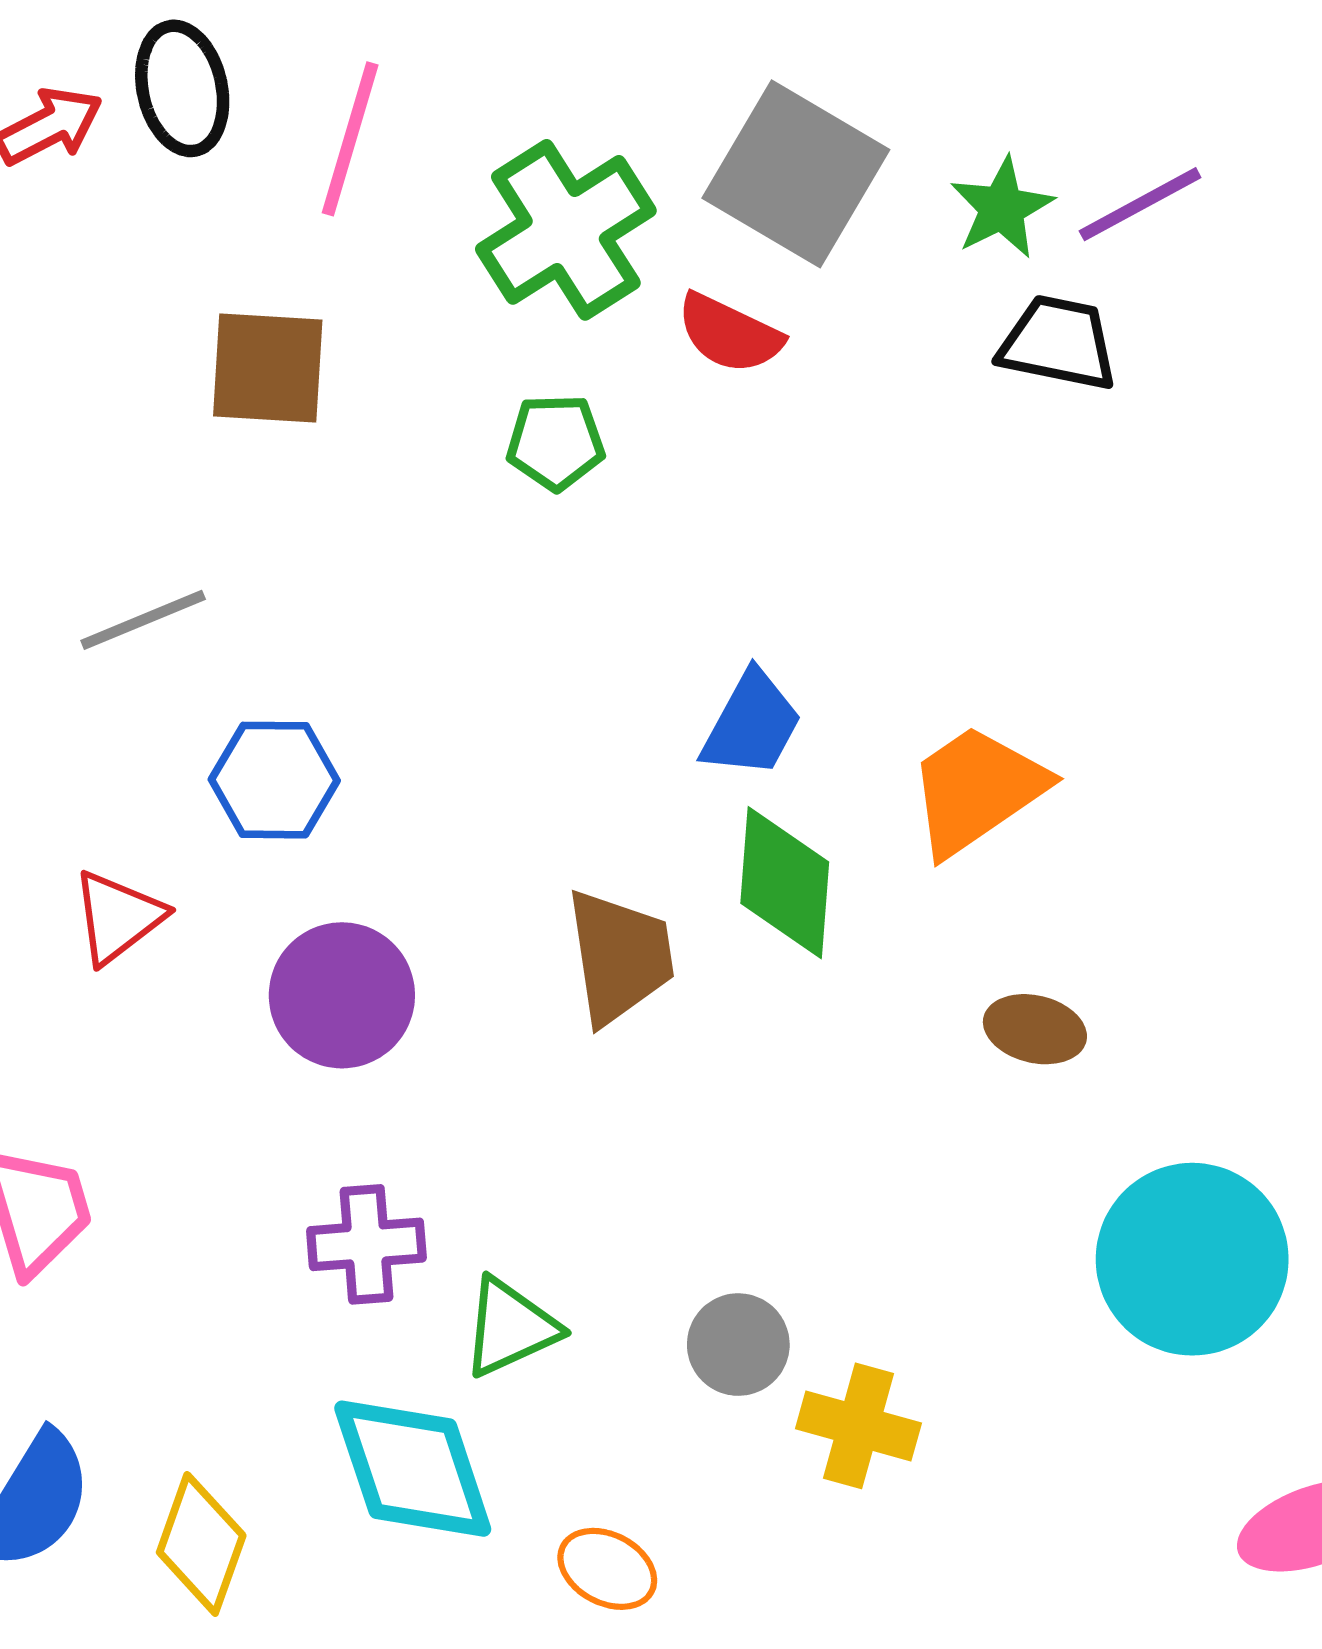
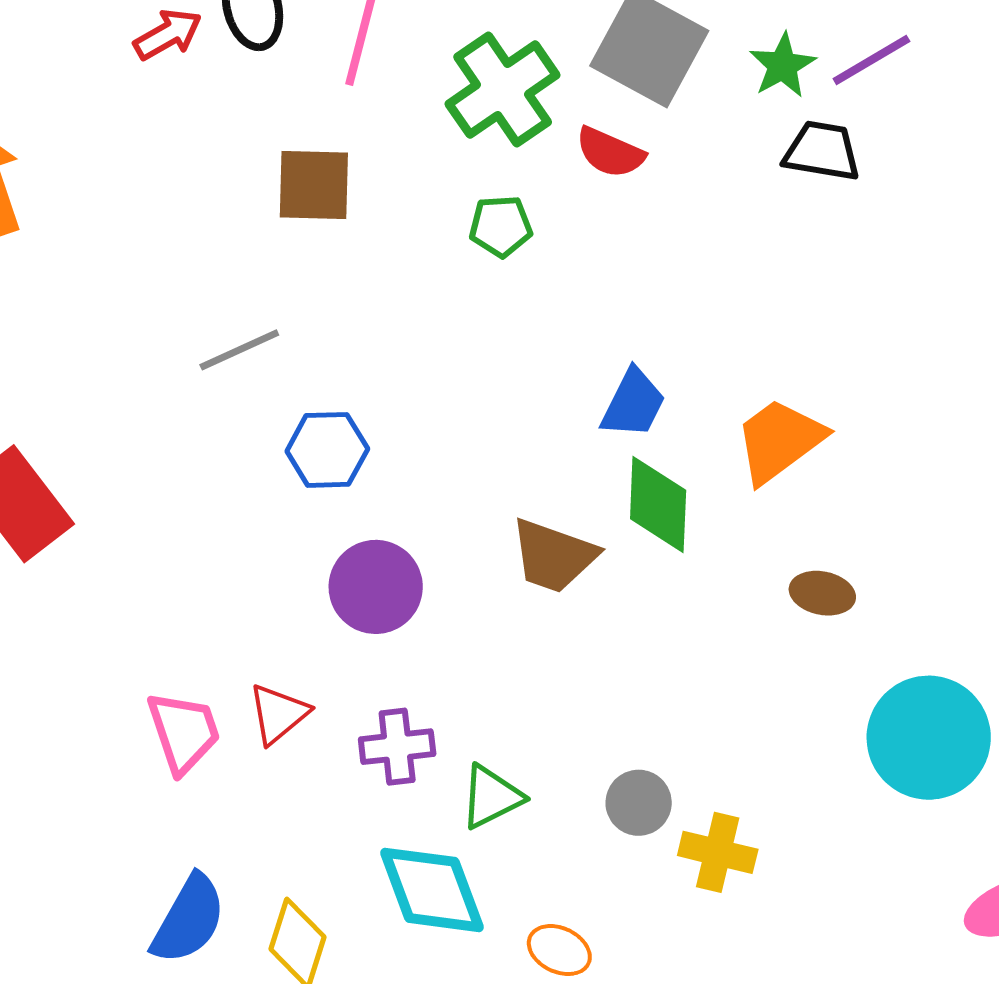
red triangle: (118, 917) -> (278, 714), moved
brown trapezoid: (620, 957) -> (553, 556), turned 120

